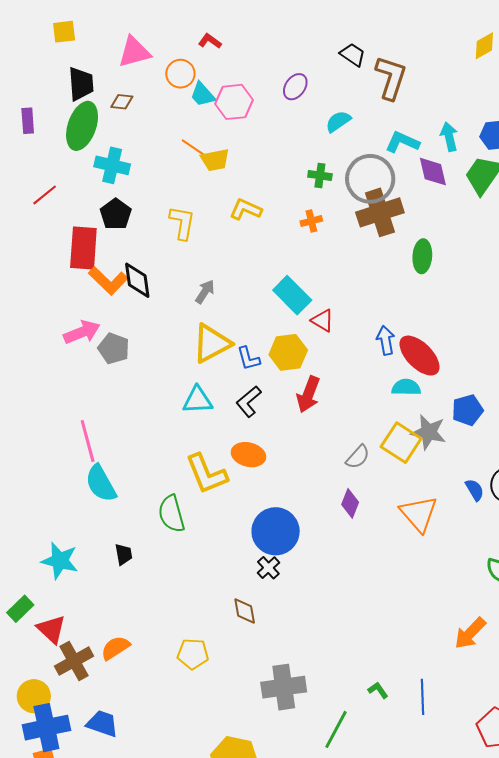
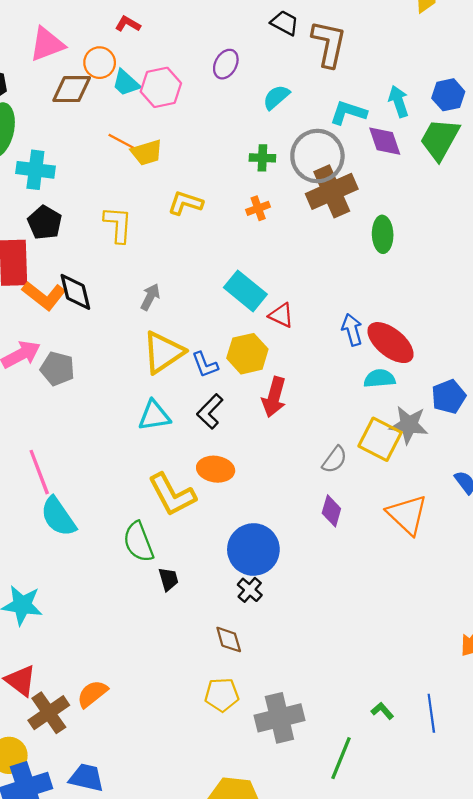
brown diamond: (122, 102) -> (72, 89), moved, size x1.6
black trapezoid: (124, 554) -> (168, 579), moved
yellow pentagon: (193, 654) -> (222, 695), moved

